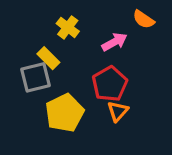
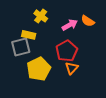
orange semicircle: (144, 19) -> (88, 21), moved
yellow rectangle: (48, 58) -> (29, 35), turned -32

